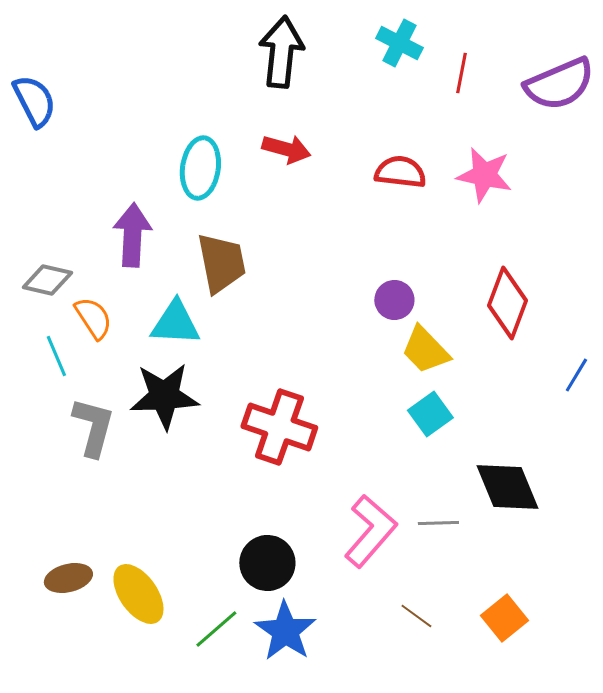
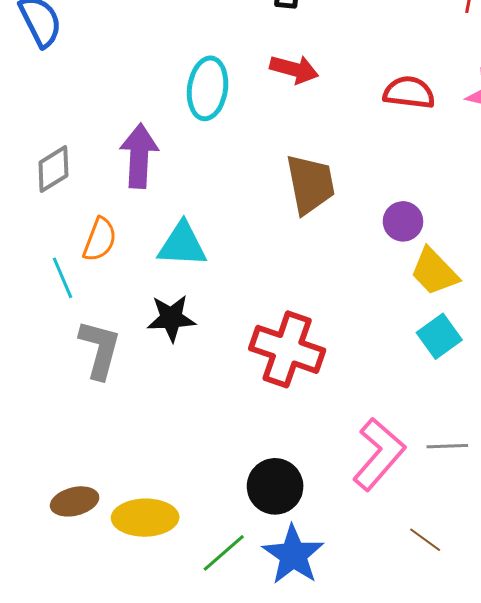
brown trapezoid: (221, 263) -> (310, 184), moved
gray diamond: (47, 280) -> (53, 169), moved, turned -45
orange semicircle: (93, 318) -> (100, 240), turned 54
black star: (164, 396) -> (171, 318), size x0.7
yellow ellipse: (138, 594) -> (145, 518), turned -56

